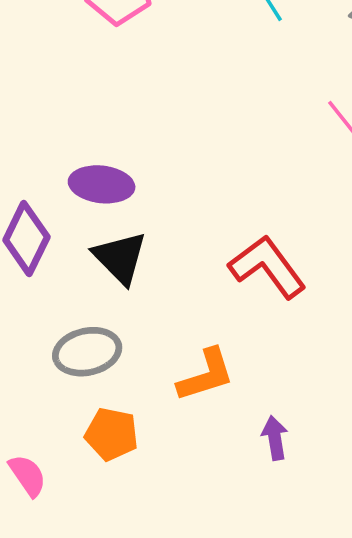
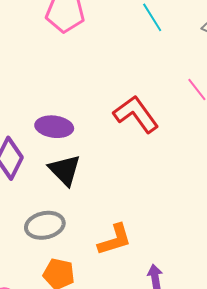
red L-shape: (267, 267) -> (136, 114), moved

